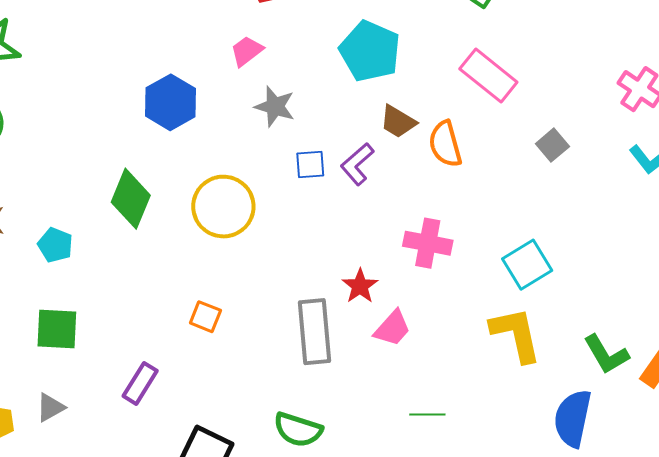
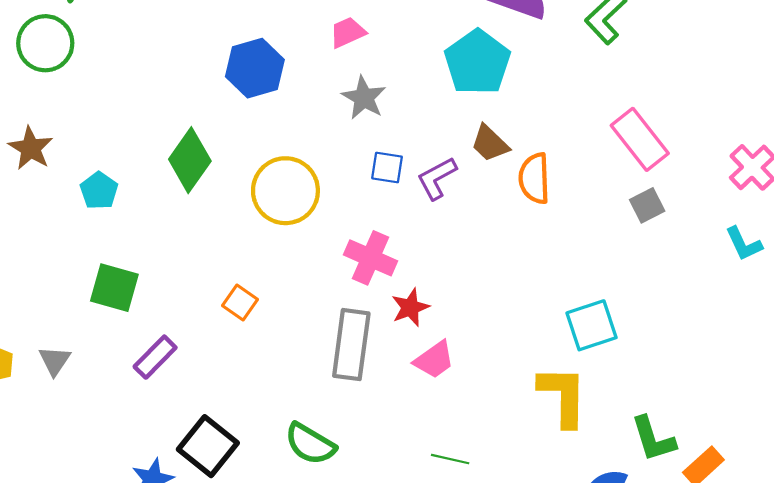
pink rectangle: (488, 76) -> (640, 139), moved
pink cross: (428, 243) -> (371, 258), moved
green square: (57, 329) -> (114, 288), moved
gray triangle: (50, 407) -> (55, 361), turned -40

